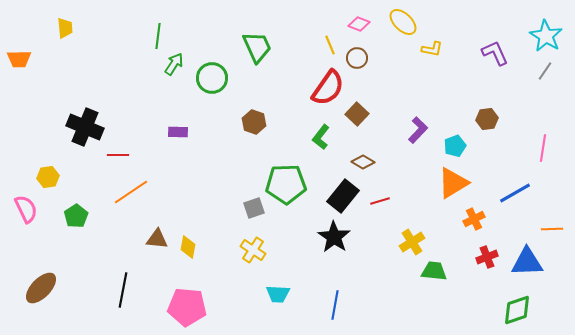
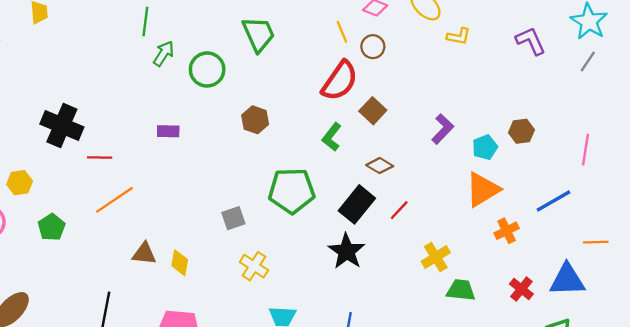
brown hexagon: (487, 119) -> (521, 131), moved
red line: (380, 201) -> (399, 210), turned -30
gray square: (254, 208) -> (233, 218), moved
red cross: (487, 257) -> (521, 289), moved, turned -30

